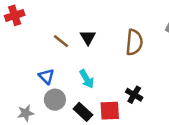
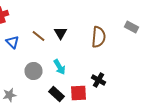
blue triangle: (46, 76) -> (12, 42), moved
gray circle: (55, 100) -> (34, 71), moved

